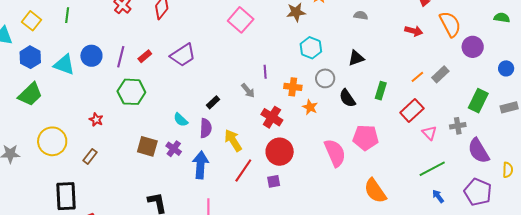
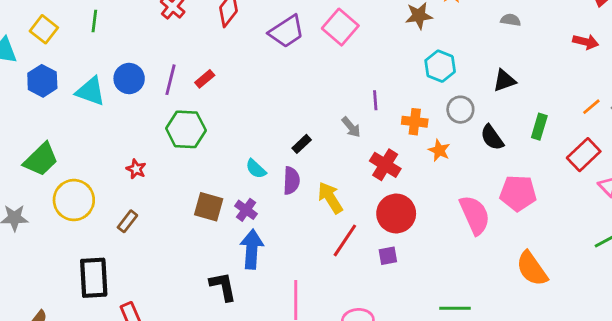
purple trapezoid: (183, 55) -> (287, 31), moved
green trapezoid: (30, 94) -> (41, 159), moved
blue arrow: (200, 165) -> (252, 249), moved

